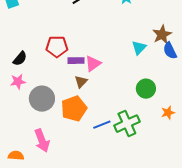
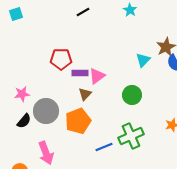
black semicircle: (20, 59) -> (24, 121), moved
green circle: (146, 89) -> (132, 95), moved
blue line: (102, 125) -> (104, 147), moved

